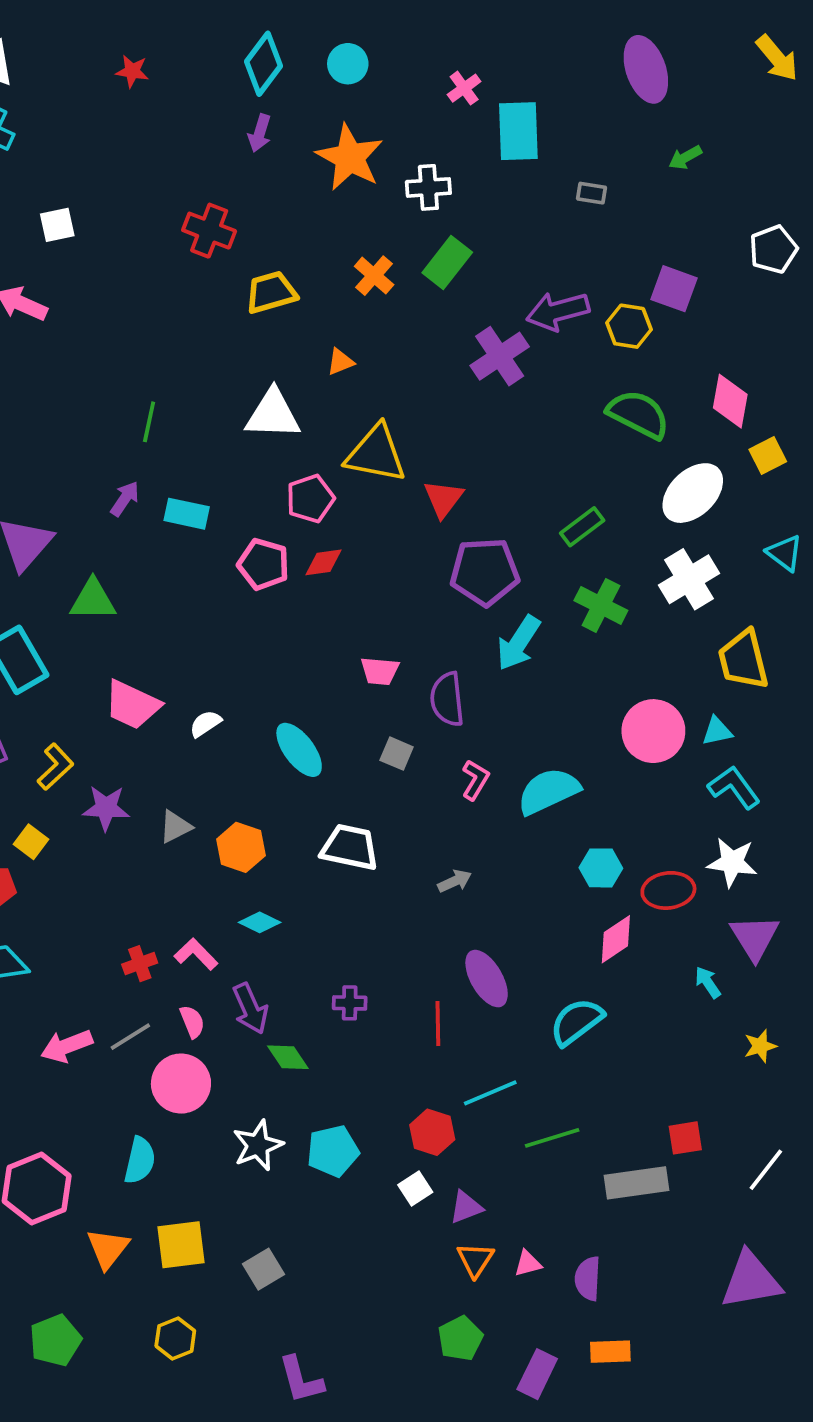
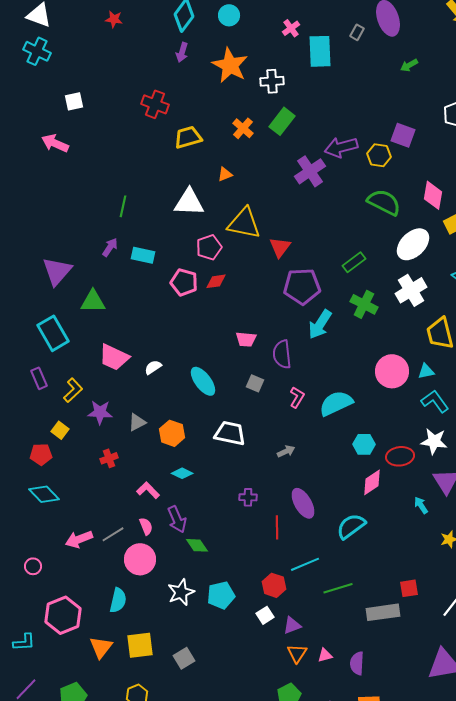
gray rectangle: (592, 193) -> (357, 32), moved, turned -70
red cross: (140, 964) -> (109, 458), moved
purple cross: (350, 1003) -> (248, 497), moved

